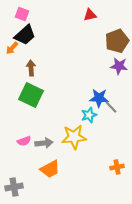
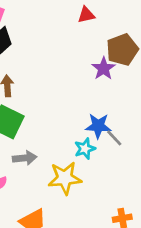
purple star: (119, 66) -> (104, 68), moved, turned 30
gray arrow: (44, 143) -> (25, 158), moved

